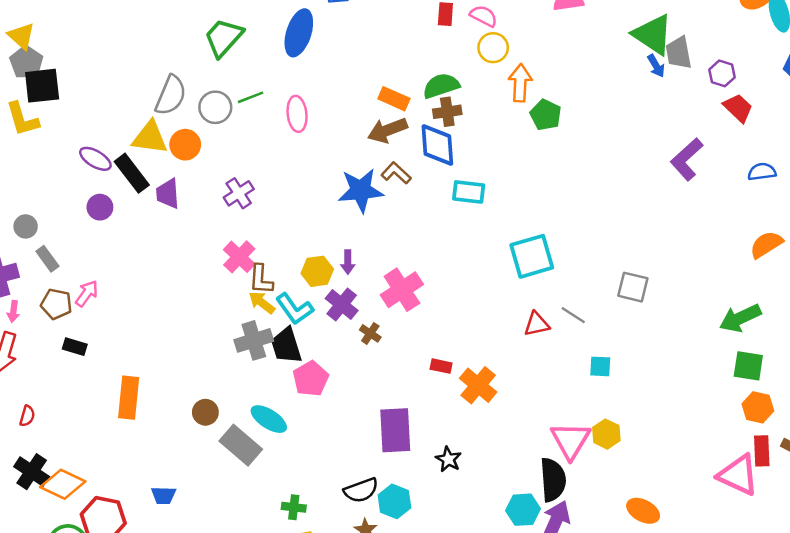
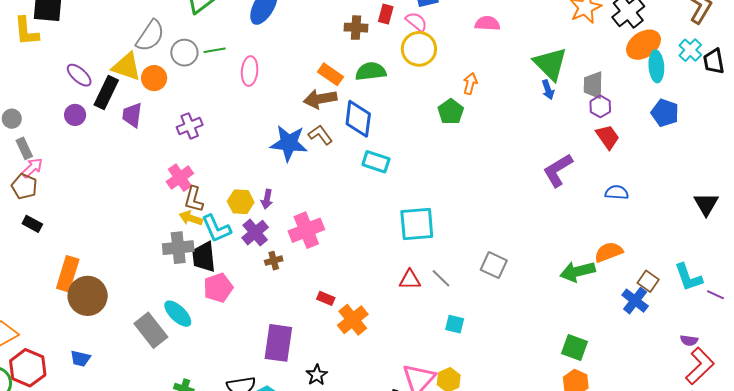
yellow circle: (493, 48) -> (419, 49), size x1.4
gray trapezoid: (679, 53) -> (593, 85), moved
orange arrow: (520, 83) -> (470, 84), moved, size x0.7
brown cross: (447, 112) -> (356, 28), moved
black rectangle: (132, 173) -> (106, 93), turned 52
pink arrow: (87, 294) -> (32, 168), moved
yellow arrow: (262, 303) -> (191, 218), turned -30
green arrow: (740, 318) -> (578, 271), moved
brown cross: (370, 333) -> (274, 261), turned 30
brown circle: (205, 412) -> (88, 296), moved, size x1.8

